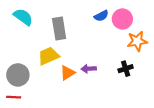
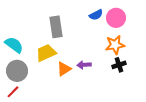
cyan semicircle: (23, 17) -> (14, 45), moved
orange star: (137, 41) -> (115, 45), moved
red line: (14, 97) -> (13, 92), turned -48

